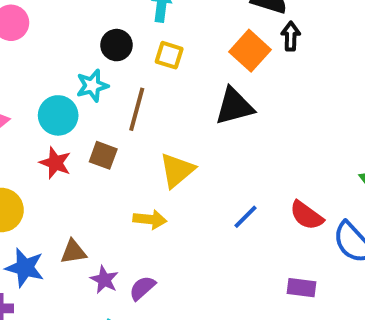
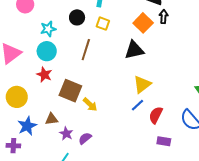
cyan star: (92, 86) -> (48, 29), moved
brown square: (103, 155) -> (70, 91), moved, size x1.6
yellow triangle: (177, 170) -> (142, 84), moved
red semicircle: (306, 215) -> (156, 115), moved, turned 78
yellow arrow: (150, 219) -> (90, 105), turned 35
blue star: (25, 268) -> (27, 126), turned 30

